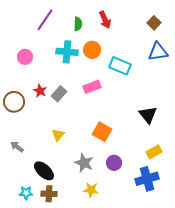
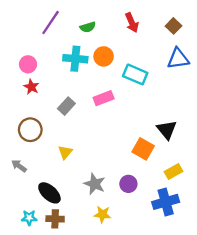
red arrow: (105, 20) -> (132, 23), moved
green semicircle: (78, 24) -> (88, 27), turned 72
red star: (40, 91) -> (31, 87), moved
brown circle: (14, 102) -> (30, 130), moved
orange square: (102, 132) -> (143, 149), moved

